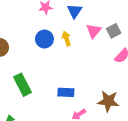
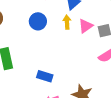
yellow arrow: (66, 39) -> (67, 22), moved

